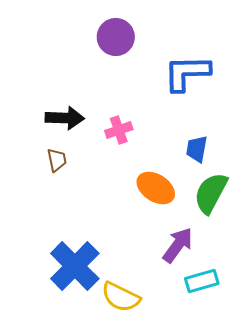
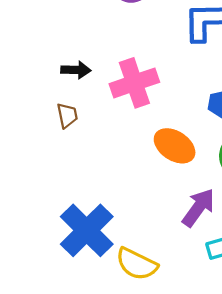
black arrow: (65, 118) -> (76, 70), size x0.7
pink cross: (119, 130) -> (134, 83), size x1.6

